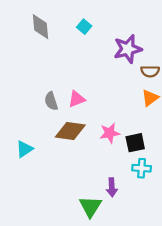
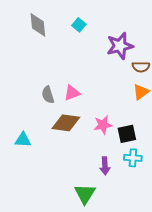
cyan triangle: (24, 149) -> (23, 140), turned 36
purple arrow: (112, 187) -> (105, 166), moved

